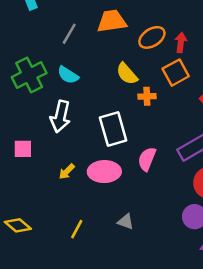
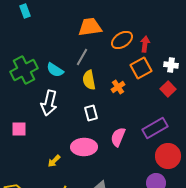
gray line: (69, 34) -> (82, 57), moved
yellow semicircle: (127, 74) -> (89, 80), moved, turned 30
orange cross: (147, 96) -> (118, 87), turned -32
white rectangle: (113, 129) -> (91, 113), size x0.6
yellow arrow: (67, 172) -> (54, 161), moved

